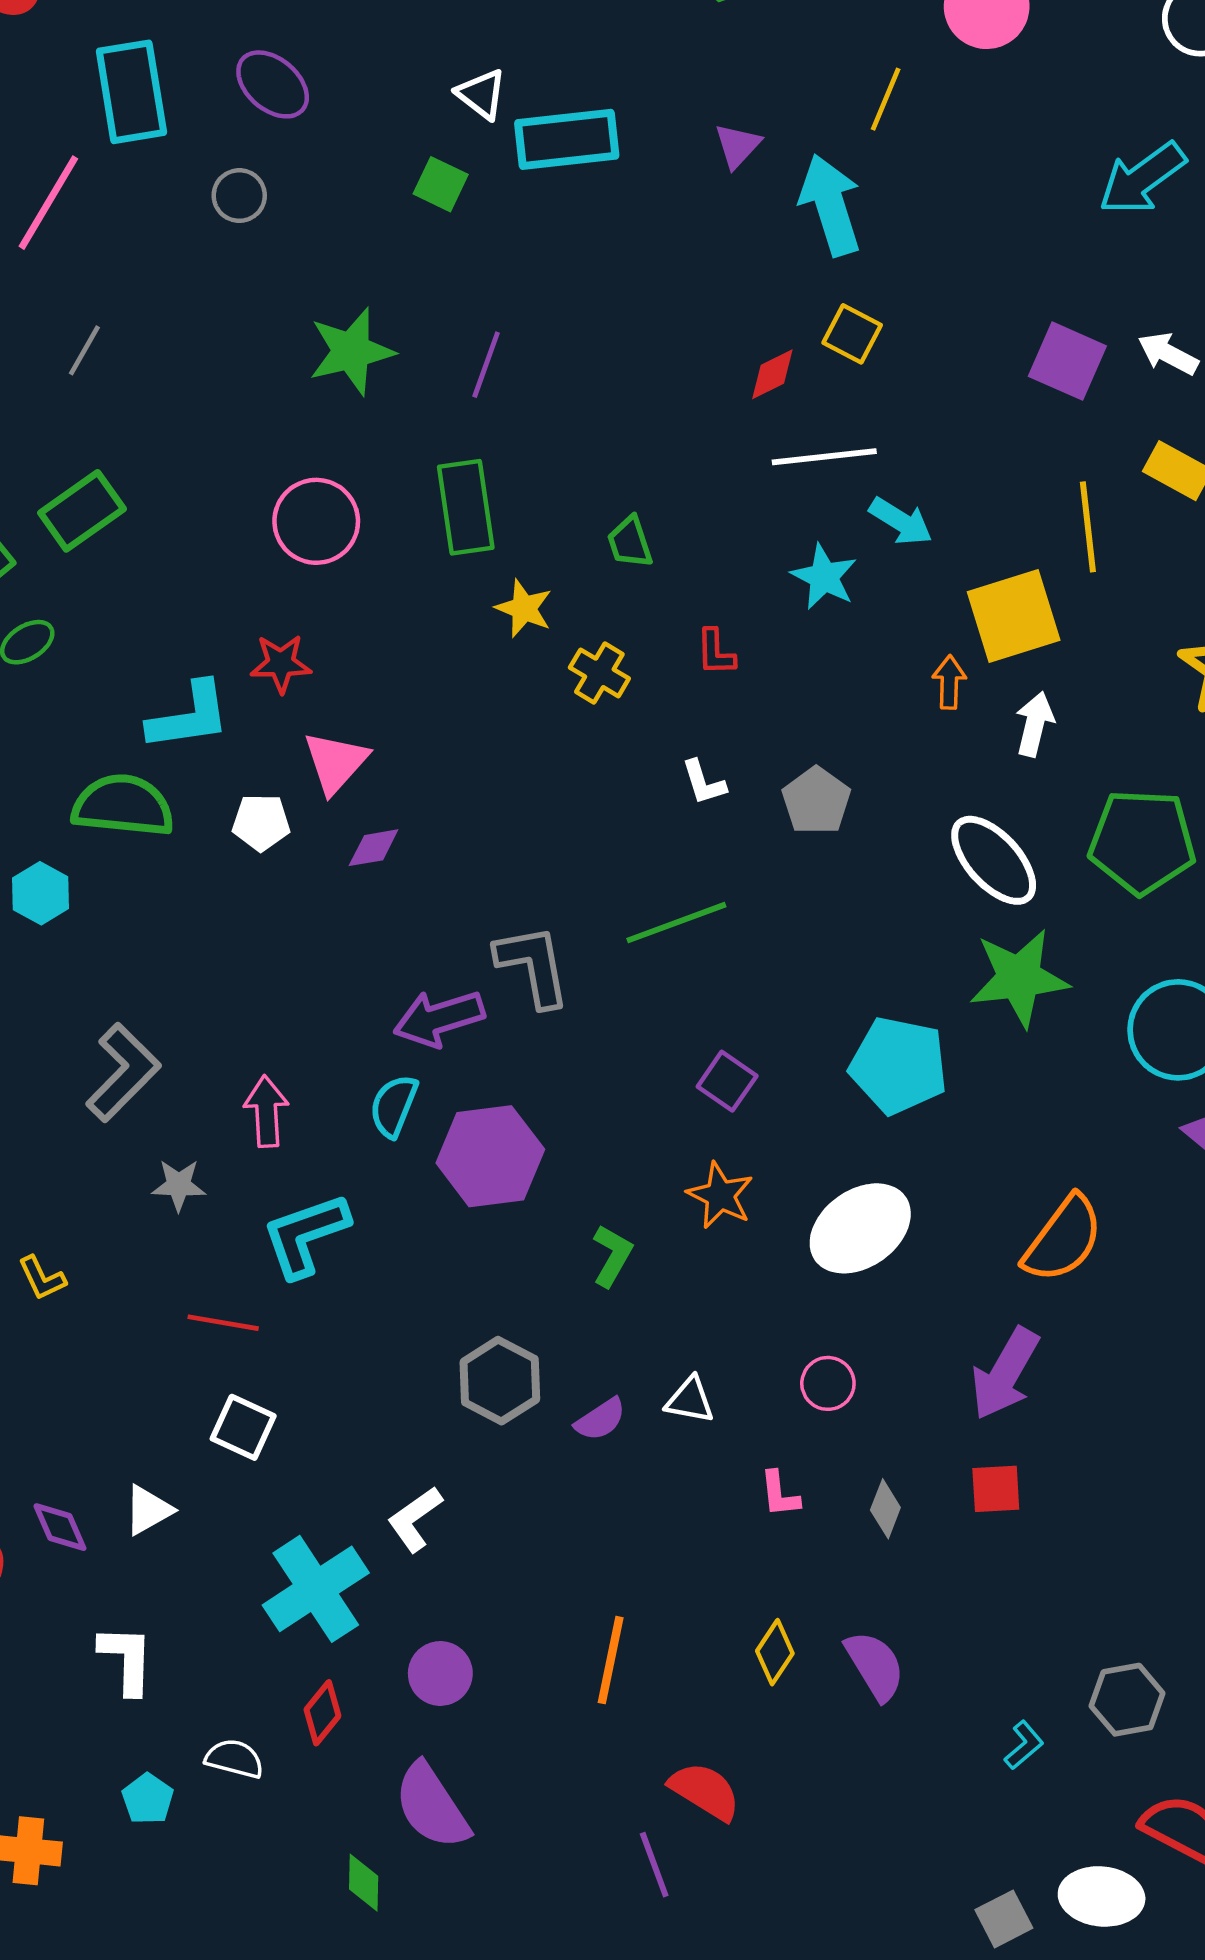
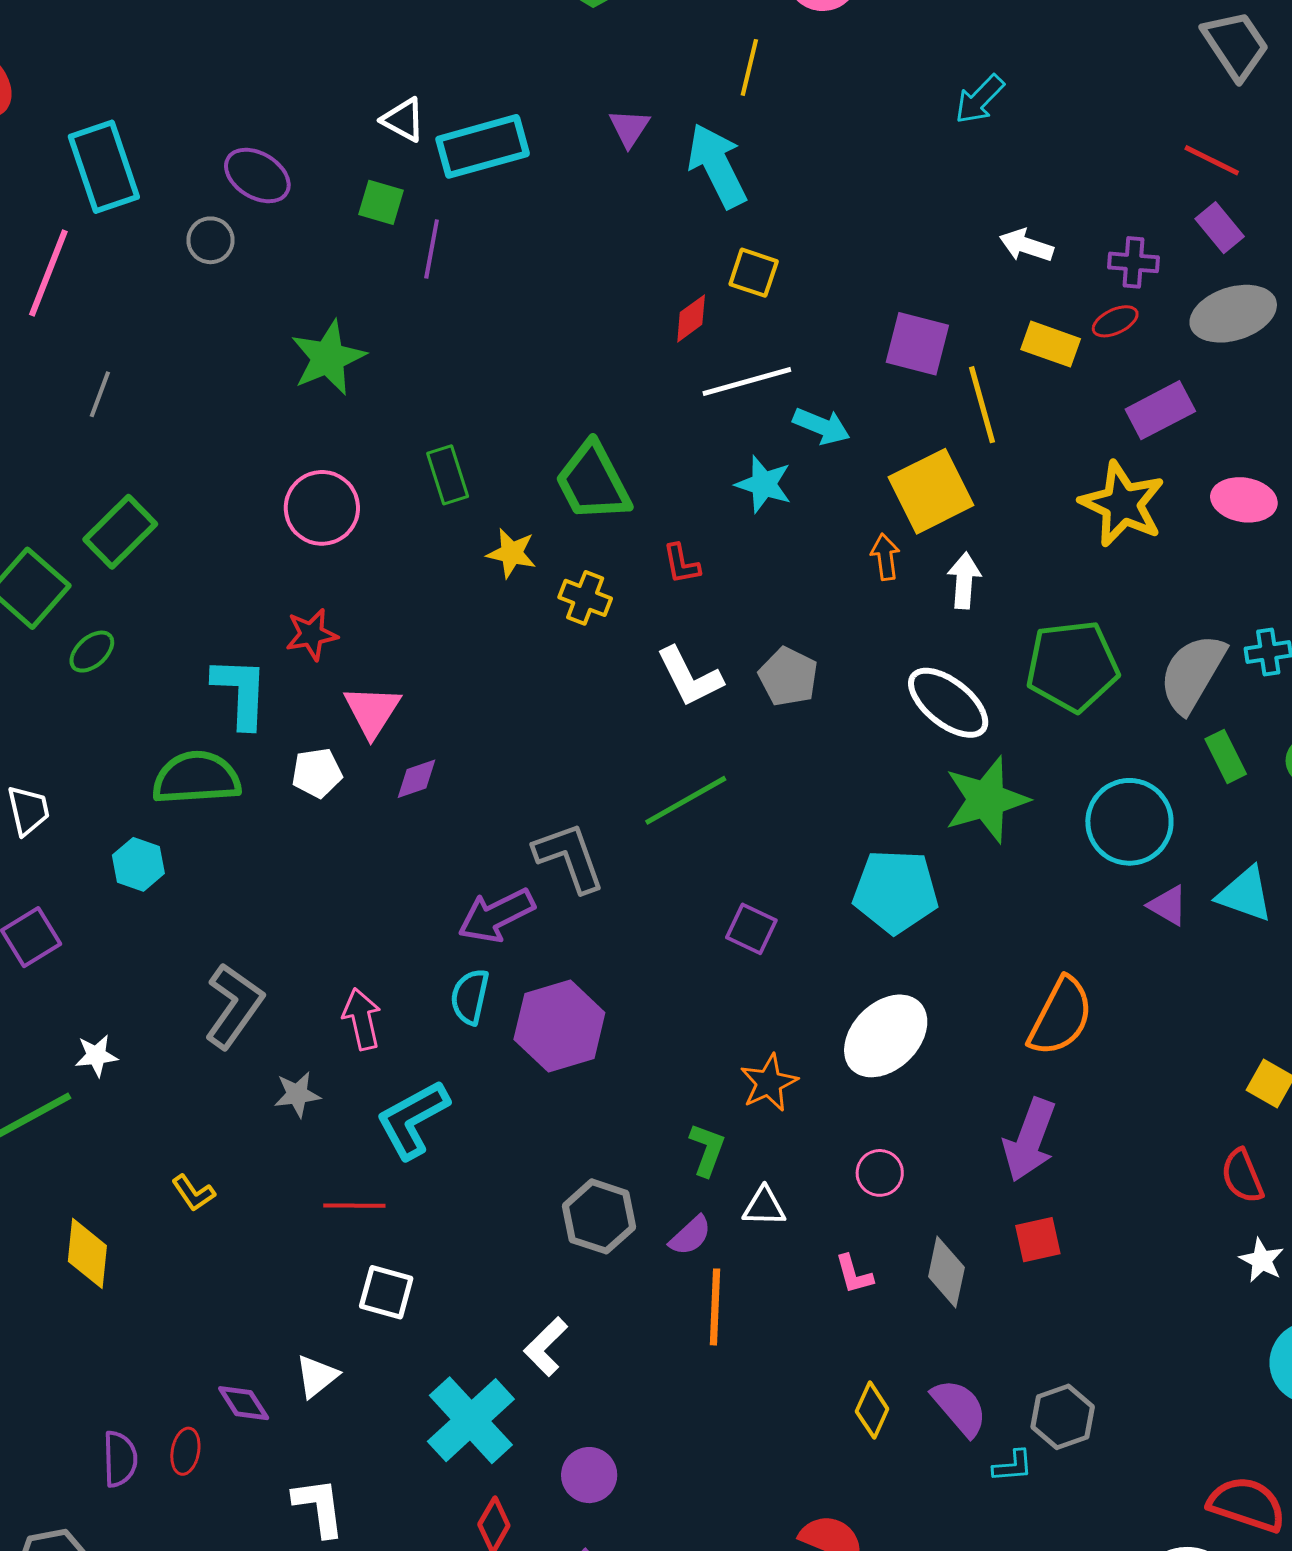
purple ellipse: (273, 84) -> (257, 176), moved
cyan arrow: (1142, 178) -> (980, 99), size x0.7
purple square: (1067, 361) -> (917, 344), moved
purple line: (486, 365) -> (432, 249), moved
green rectangle: (466, 507) -> (448, 475), size x0.7
green trapezoid: (630, 542) -> (593, 482), size x1.8
cyan L-shape: (189, 716) -> (241, 692), turned -70
white L-shape: (704, 782) -> (689, 677), size x1.6
orange star: (720, 1195) -> (769, 1083), moved, turned 30
green L-shape: (612, 1256) -> (707, 1150), moved
gray diamond: (885, 1509) -> (946, 1272), size x1.4
orange line: (611, 1660) -> (715, 1307), moved
gray hexagon: (1127, 1700) -> (1063, 1417), moved
cyan L-shape: (1024, 1745) -> (1013, 1466), moved, turned 45

